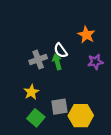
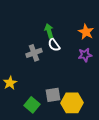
orange star: (86, 35) -> (86, 32), moved
green arrow: (57, 62) -> (49, 31), moved
yellow star: (31, 92) -> (10, 83), moved

